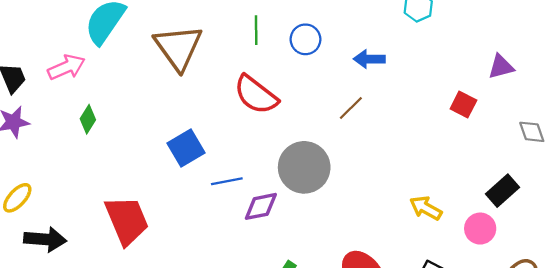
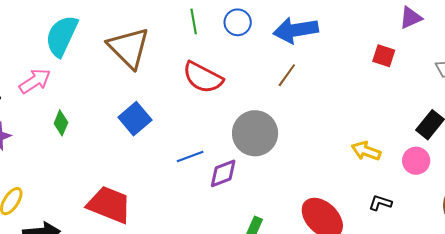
blue arrow: (369, 59) -> (296, 30), size x1.6
blue square: (186, 148) -> (135, 119), moved
red trapezoid: (127, 220) -> (109, 205), turned -36

